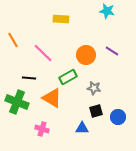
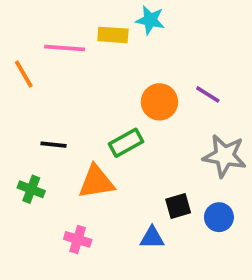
cyan star: (107, 11) -> (150, 20), moved
pink line: (43, 53) -> (65, 48), moved, turned -40
gray star: (94, 88) -> (225, 156), moved, size x1.6
orange triangle: (52, 98) -> (96, 182), turned -40
green cross: (17, 102) -> (31, 189), size x0.6

